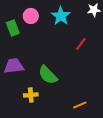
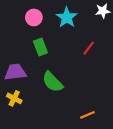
green rectangle: (13, 28) -> (40, 47), moved
yellow cross: (31, 95) -> (14, 98), moved, turned 32

